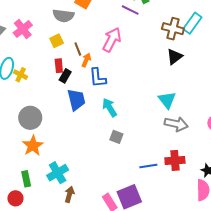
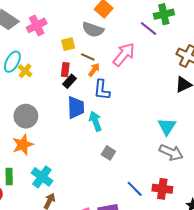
gray semicircle: (63, 16) -> (93, 30), moved
brown line: (78, 49) -> (88, 57), turned -56
cyan arrow: (110, 107) -> (95, 121), moved
blue line: (148, 166) -> (135, 189), turned 42
cyan cross: (58, 173) -> (42, 177), turned -35

